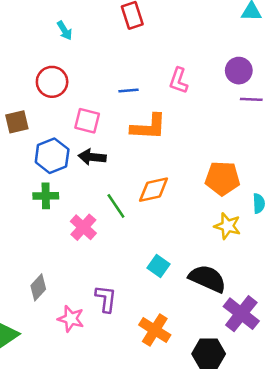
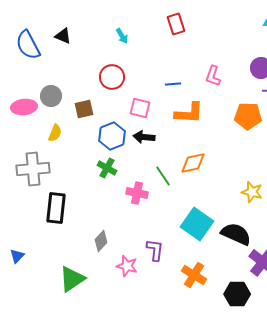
orange pentagon: (222, 178) -> (248, 116), moved
green cross: (46, 196) -> (107, 168), turned 30
pink cross: (83, 227) -> (137, 193), turned -30
cyan square: (159, 266) -> (197, 224), size x1.8

